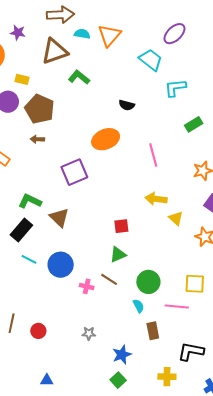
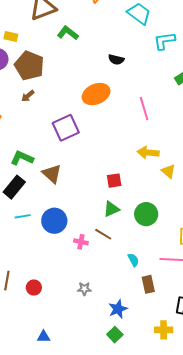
brown arrow: (37, 139) -> (28, 96), turned -40
cyan line: (29, 259) -> (23, 216), turned -35
green circle: (148, 282) -> (146, 214), moved

